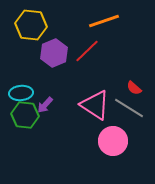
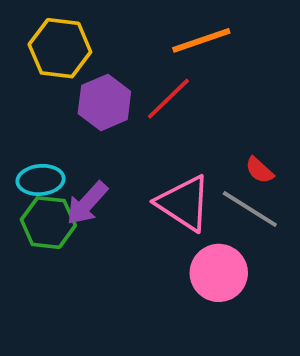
purple arrow: (45, 105) -> (87, 203), size x1.4

